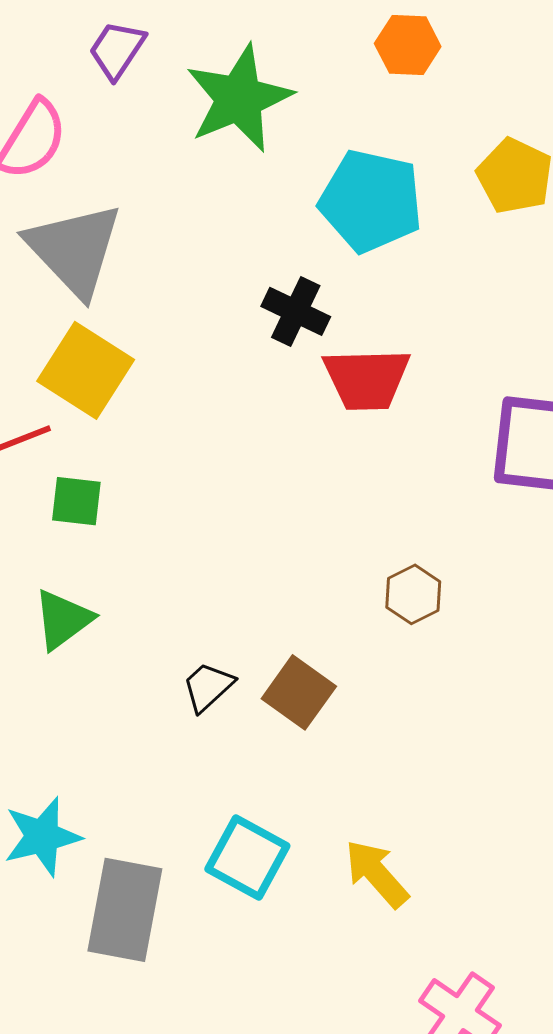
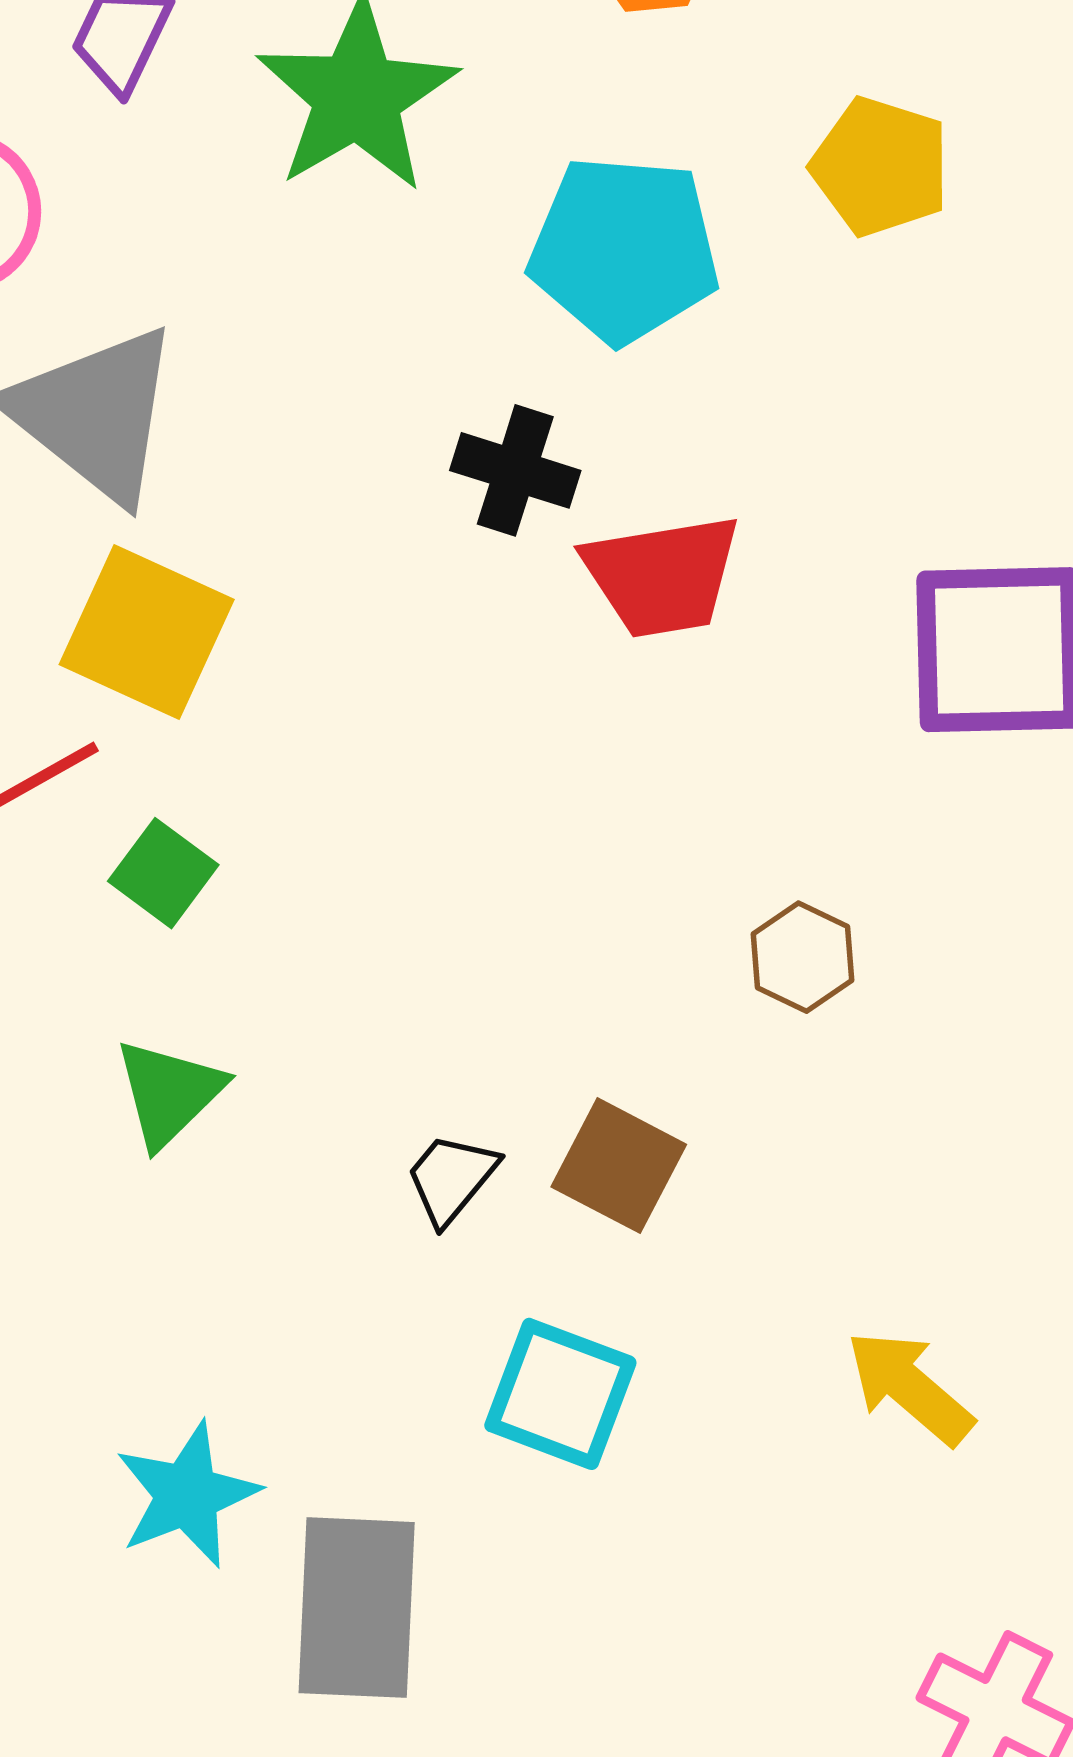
green square: (76, 501) -> (163, 873), turned 38
cyan square: (247, 858) -> (560, 1394), moved
yellow arrow: (377, 874) -> (910, 1387), moved

